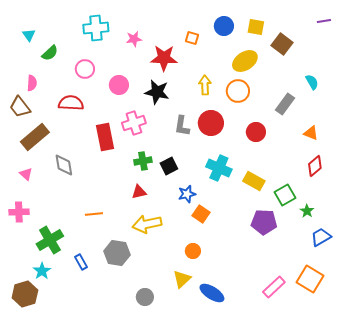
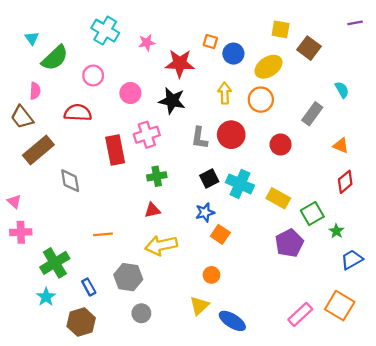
blue circle: (224, 26) -> (233, 54), moved
cyan cross: (96, 28) -> (105, 31), turned 35
green semicircle: (50, 53) -> (55, 58), size x1.5
black square: (169, 166) -> (209, 178), moved
pink triangle: (26, 174) -> (14, 201), moved
purple pentagon: (264, 222) -> (289, 243), turned -30
brown hexagon: (25, 294) -> (81, 322), moved
gray circle: (145, 297) -> (141, 313), moved

